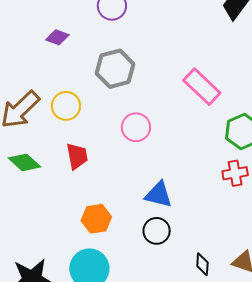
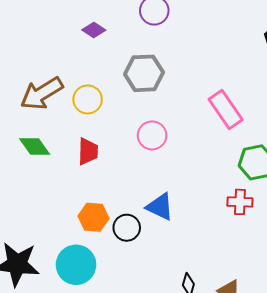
black circle: (157, 231) -> (127, 228), moved

